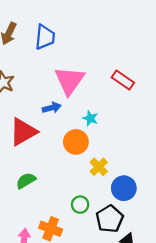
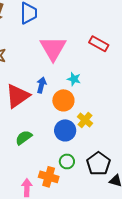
blue arrow: (52, 108) -> (41, 85), moved, turned -56
blue circle: (124, 188) -> (65, 130), moved
green circle: (80, 205) -> (67, 161), moved

